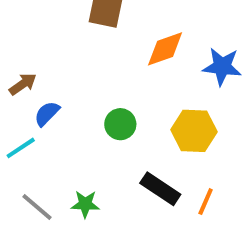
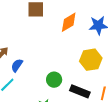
green circle: (120, 124) -> (54, 80), moved

